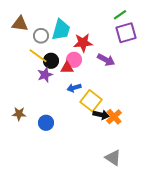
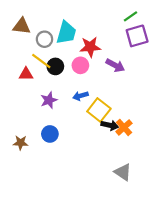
red triangle: (67, 68) -> (26, 74), moved
purple star: (45, 75) -> (49, 100), moved
brown star: (19, 114) -> (21, 143), moved

